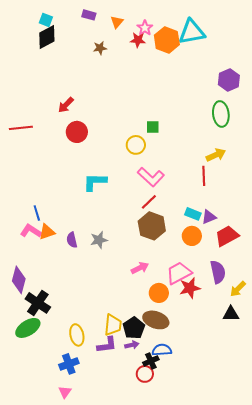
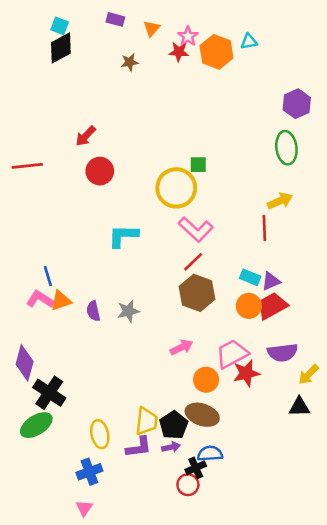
cyan triangle: (192, 32) -> (249, 41), size x0.5
yellow circle: (136, 145) -> (176, 188), size x1.6
red trapezoid: (227, 236) -> (272, 306), moved
purple semicircle: (218, 272) -> (283, 353), turned 95

